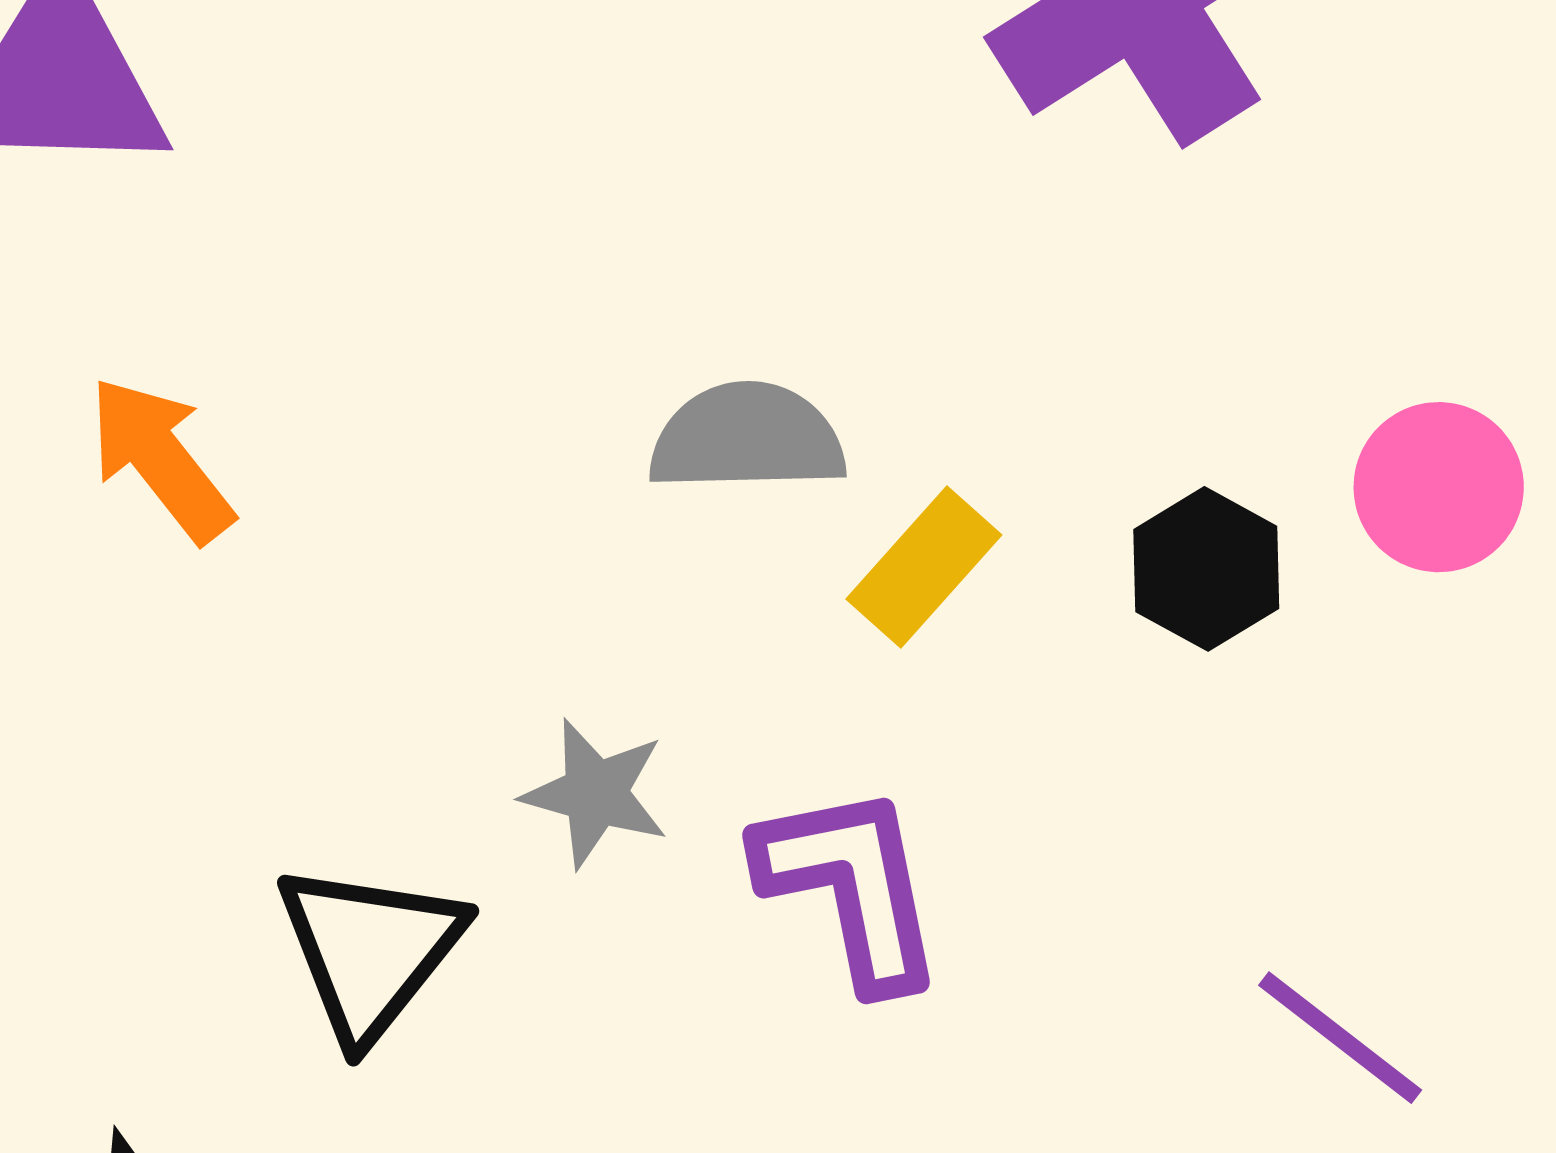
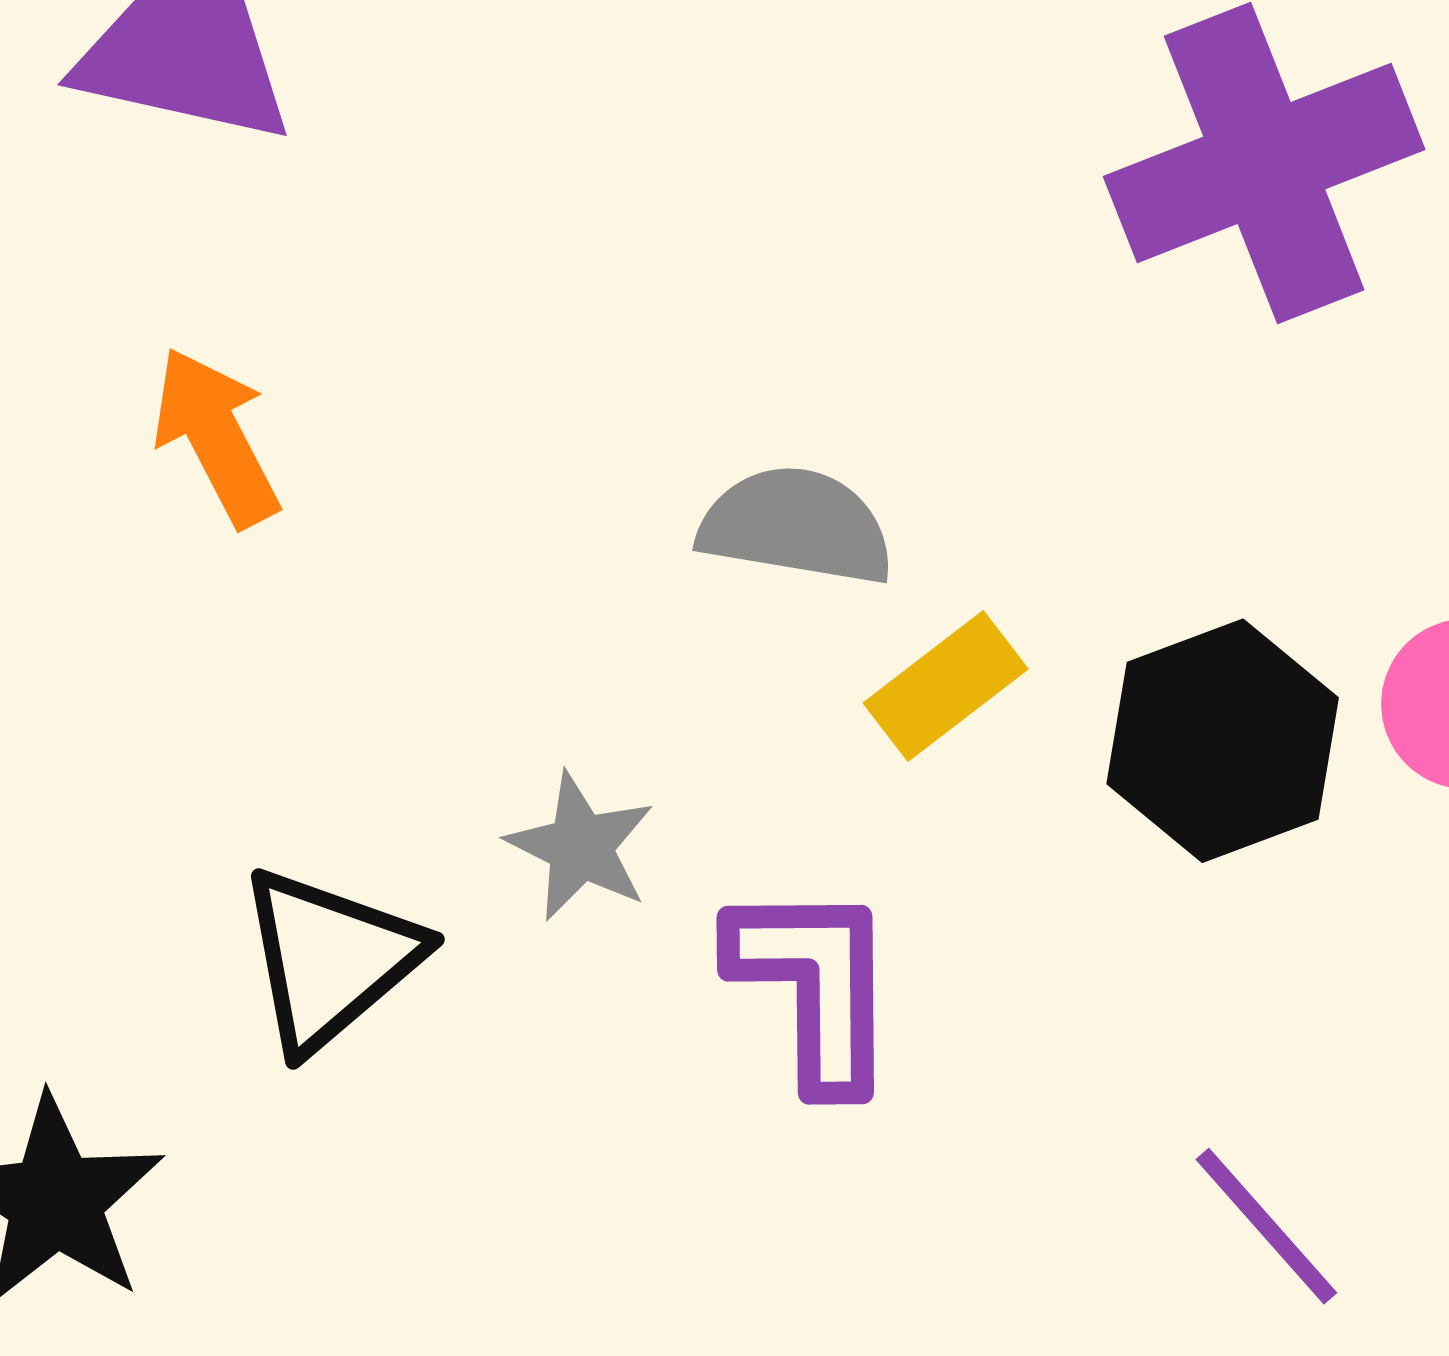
black hexagon: (1206, 569) -> (1223, 741), size x1.5

